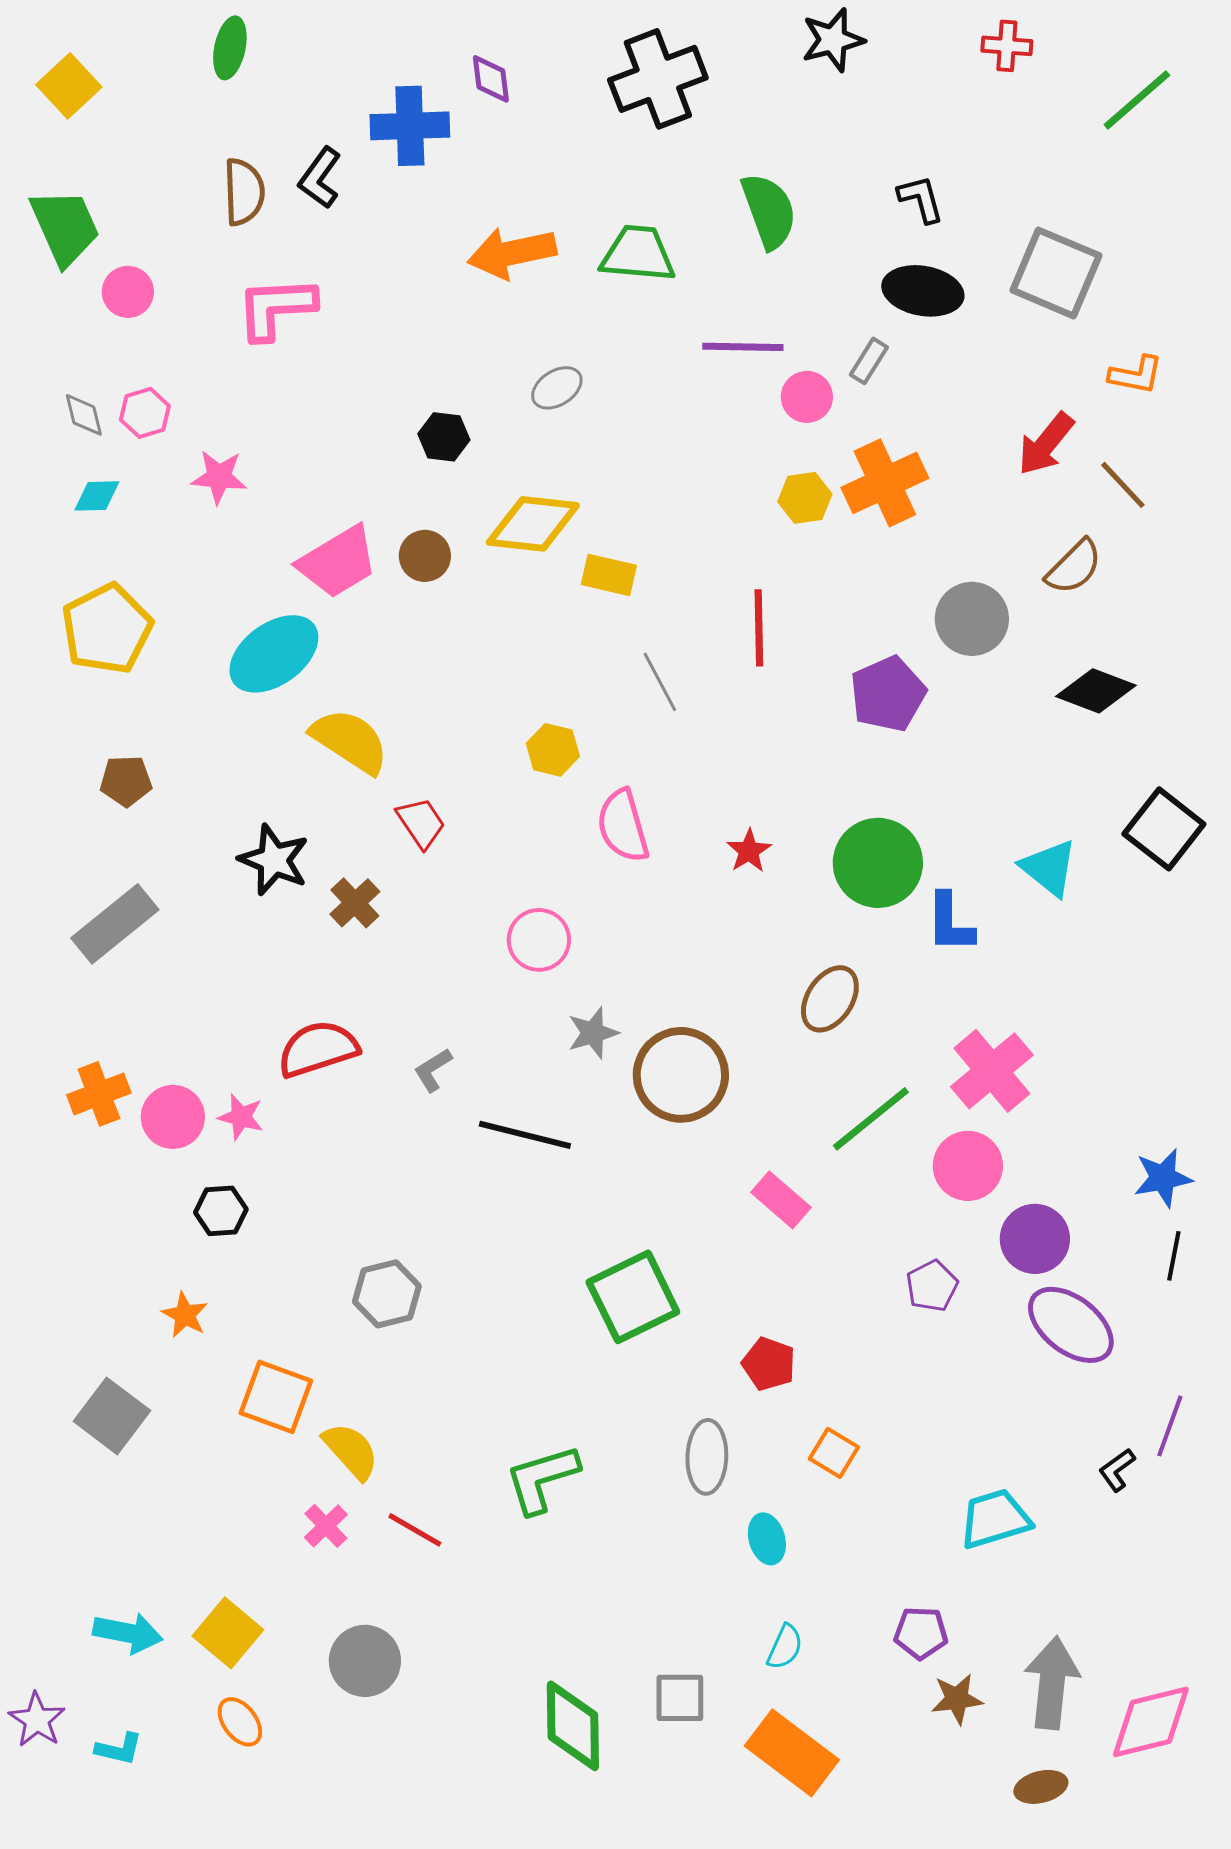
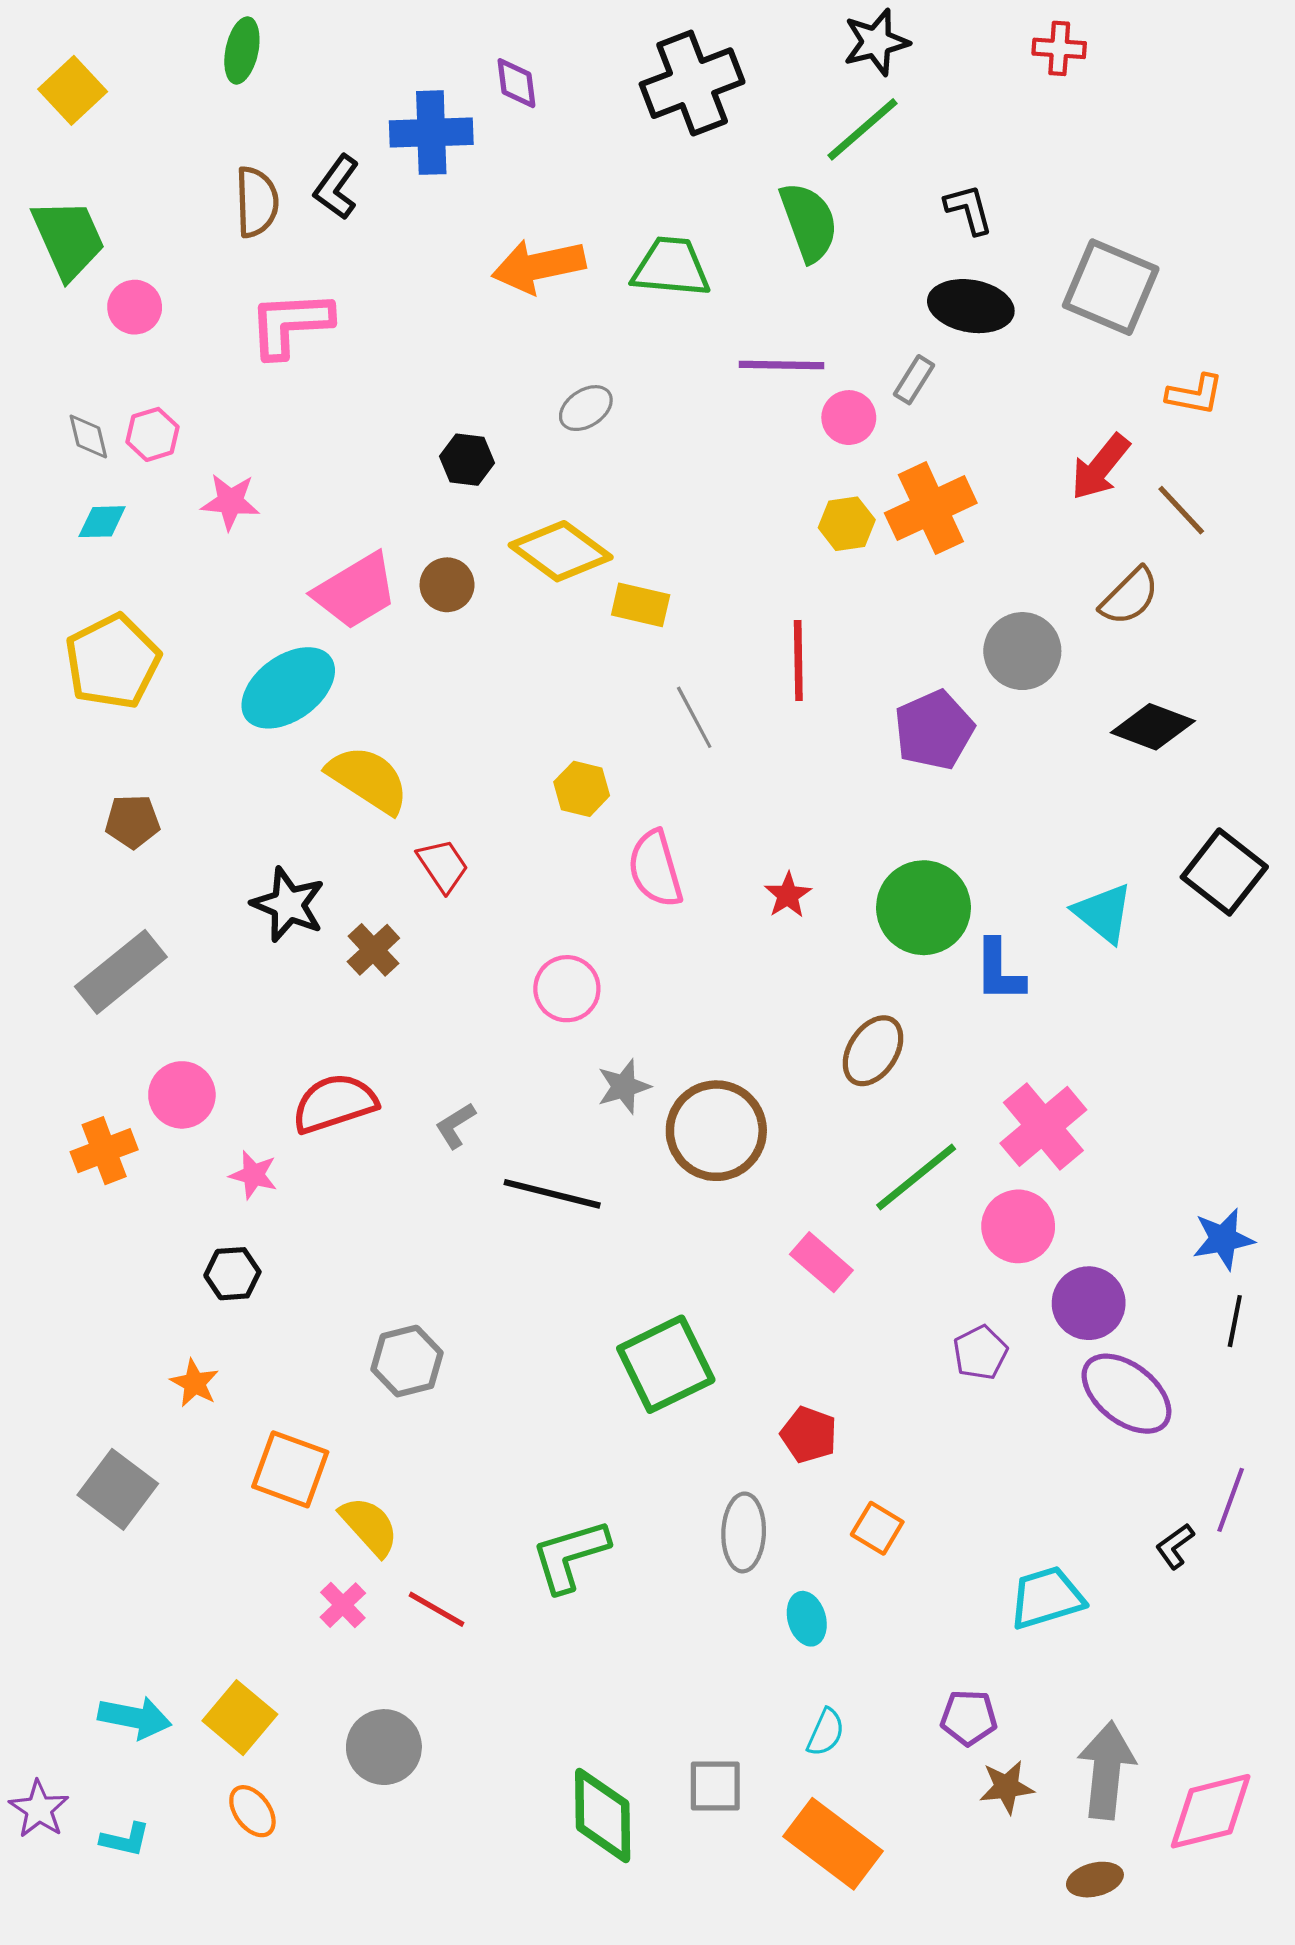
green line: (1137, 100) -> (862, 129), moved
yellow diamond: (533, 524) -> (561, 551), turned 30
pink circle: (173, 1117) -> (182, 1095), moved

